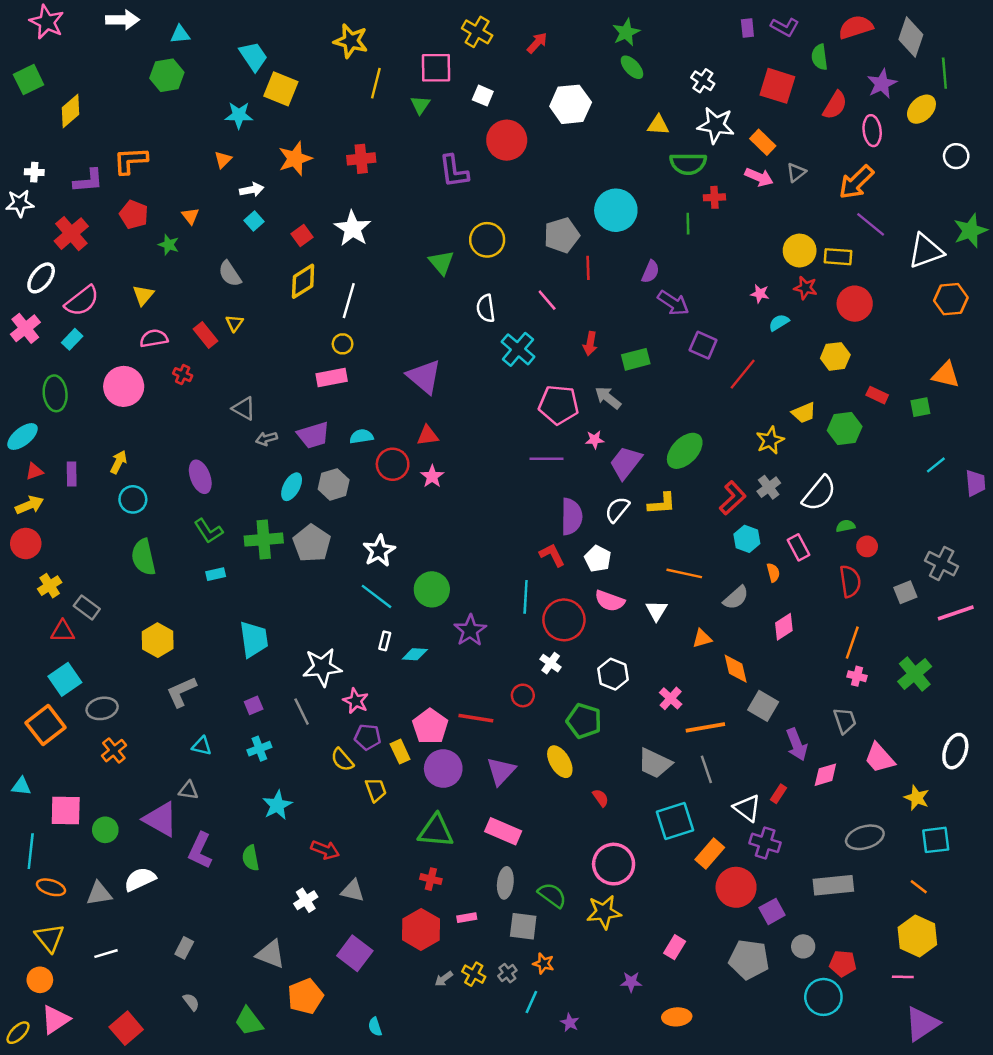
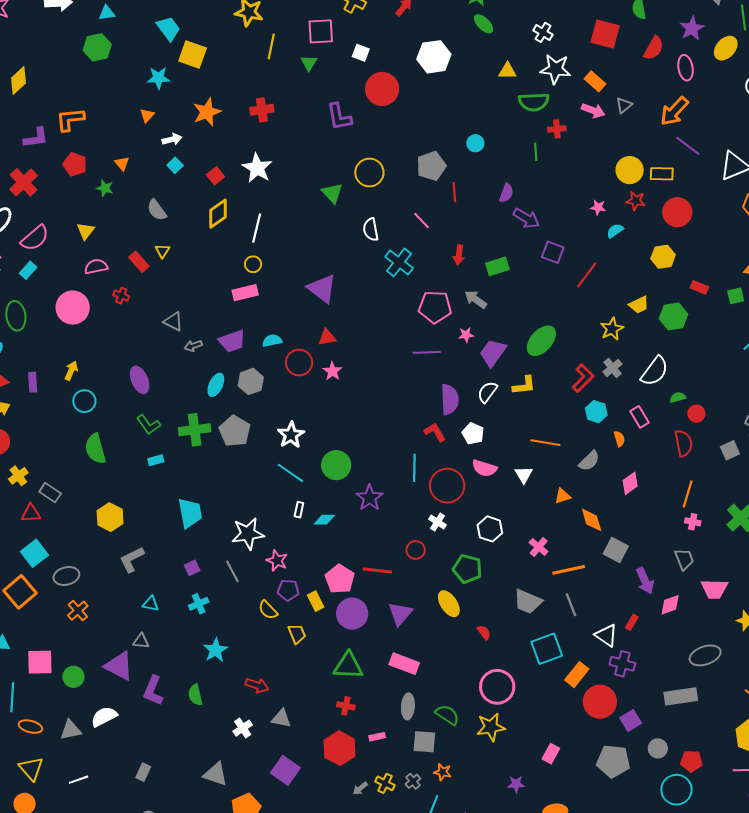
cyan circle: (616, 210) -> (475, 143), size x0.5
pink trapezoid: (880, 758) -> (714, 589), turned -44

